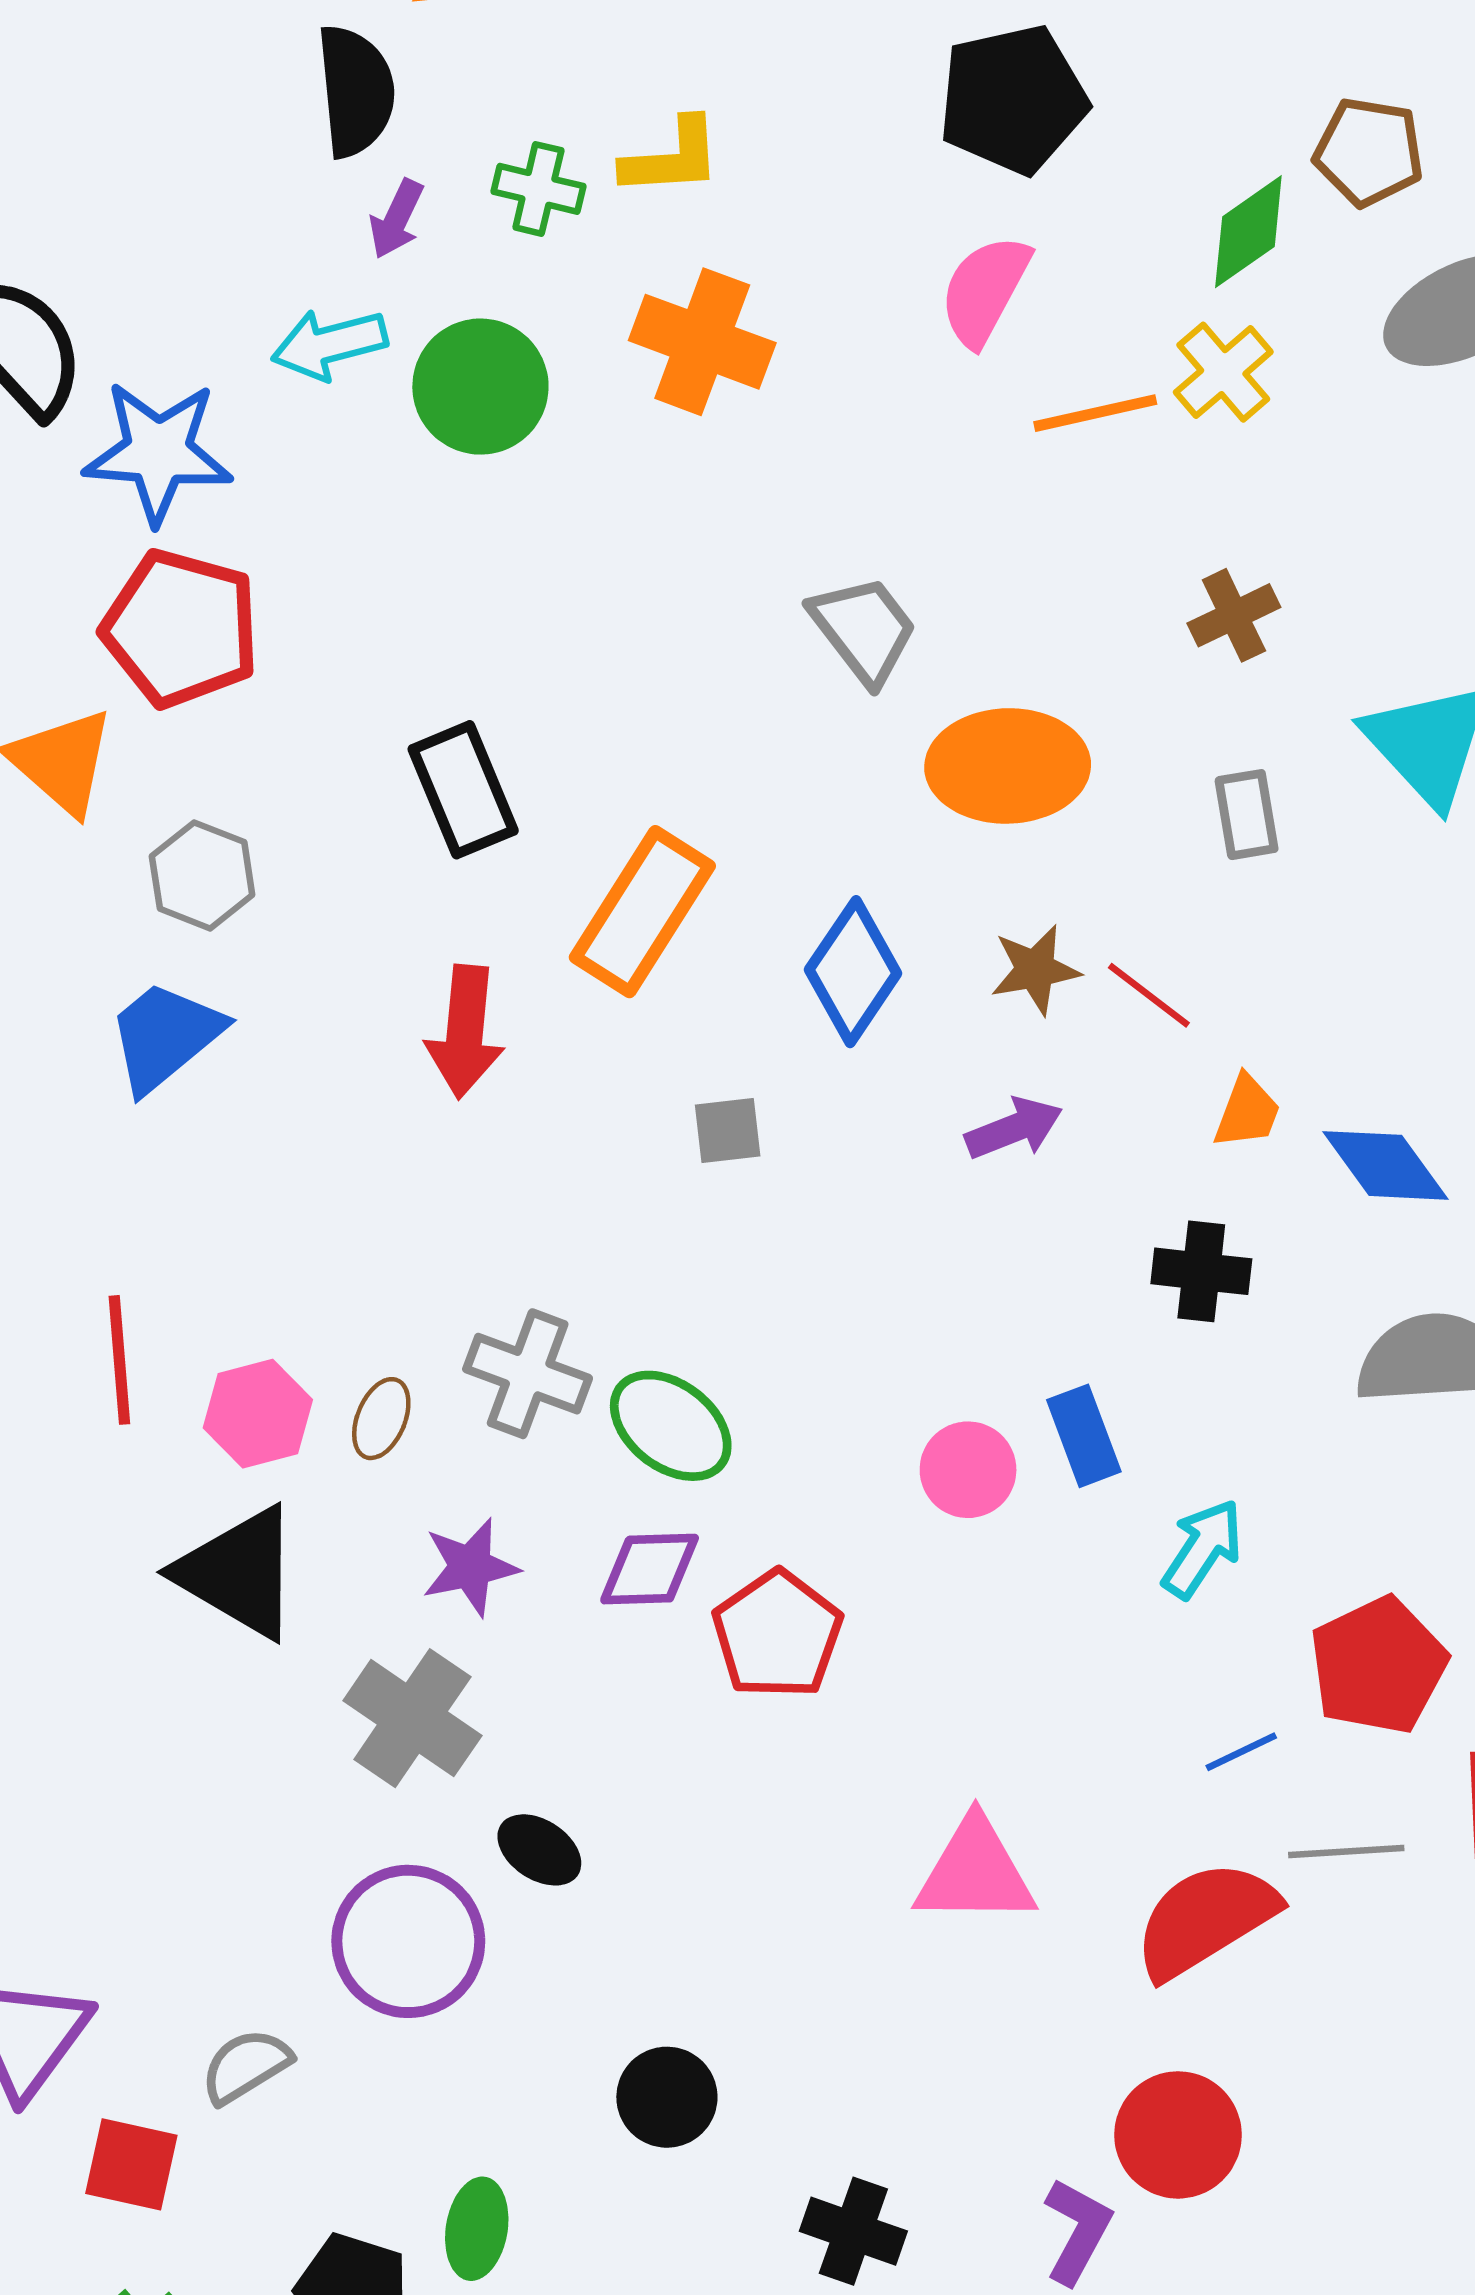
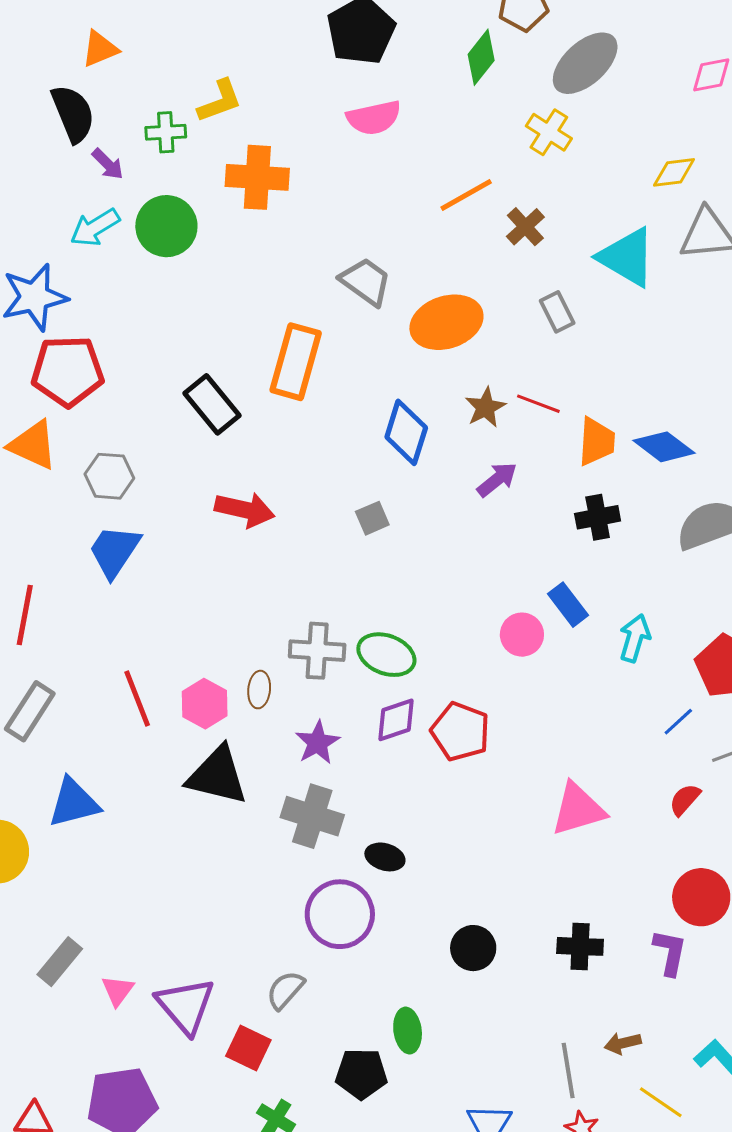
purple arrow: (397, 219) -> (108, 164), turned -54
pink semicircle: (985, 290) -> (374, 118), turned -114
yellow cross: (1223, 372) -> (549, 132), moved
orange line: (1095, 413) -> (466, 195), moved
orange rectangle: (642, 912) -> (296, 362), moved
red arrow: (465, 1032) -> (245, 510), turned -66
orange trapezoid: (1247, 1112) -> (597, 442), size x1.4
red semicircle: (1205, 1919) -> (685, 800), size x0.5
red square: (131, 2164) -> (248, 1048), turned 30
black cross: (853, 2231) -> (580, 946), moved

